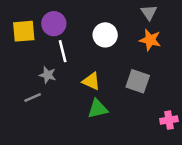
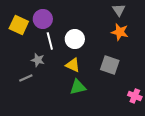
yellow square: (24, 31) -> (19, 25), turned 30
white circle: (105, 35) -> (75, 39), moved
pink cross: (169, 120) -> (135, 96), turned 32

